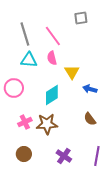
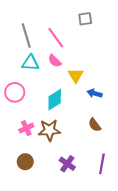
pink semicircle: (52, 58) -> (55, 61), turned -32

